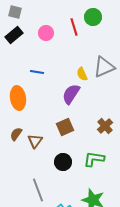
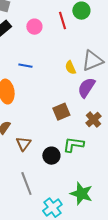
purple semicircle: (71, 94) -> (86, 88), moved
brown square: (65, 127) -> (61, 112), moved
brown triangle: (35, 141) -> (23, 144), moved
green L-shape: (94, 159) -> (73, 145), moved

